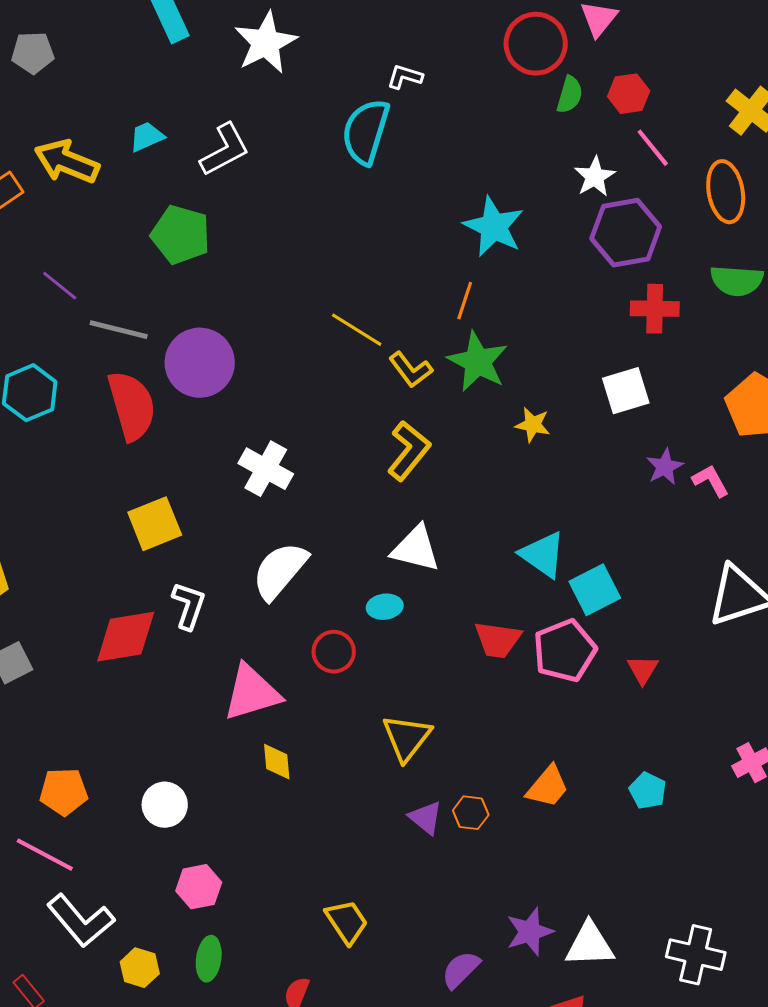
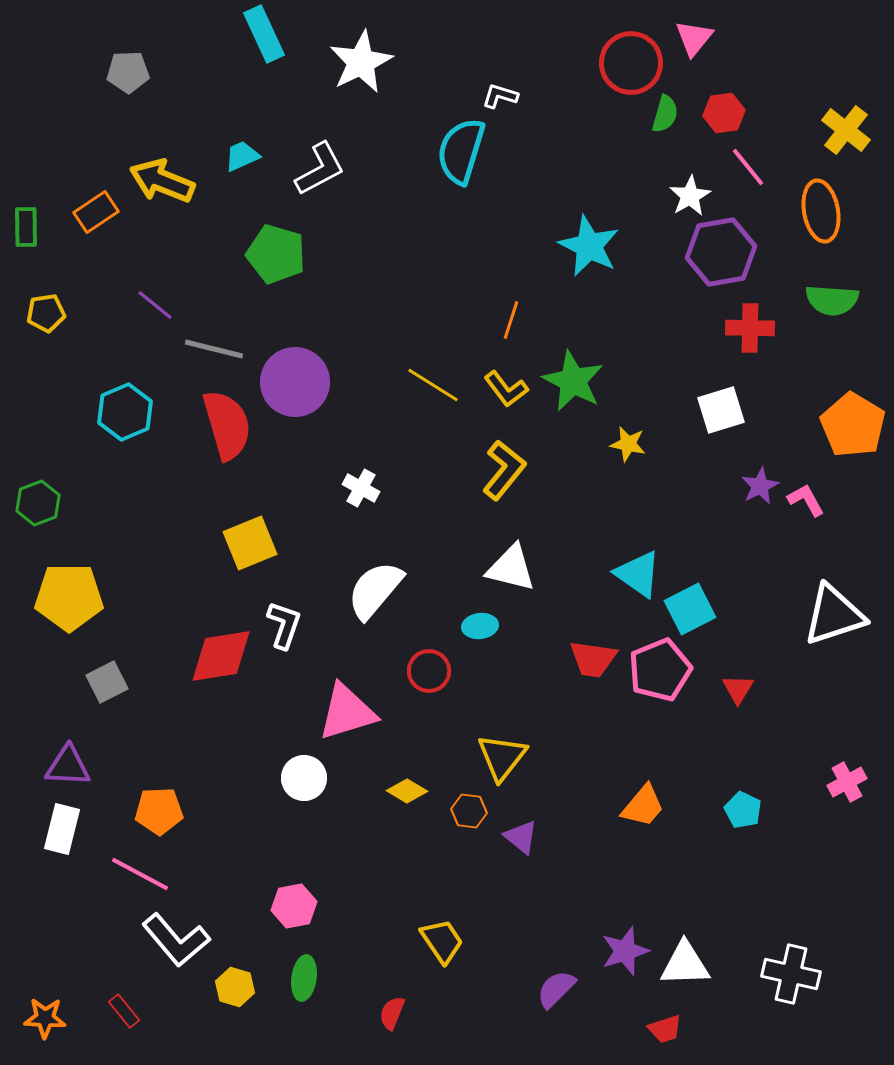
orange line: (465, 301) -> (511, 320), moved
yellow line: (357, 330) -> (433, 385), moved
white cross: (266, 469) -> (361, 488), size x0.7
yellow diamond: (277, 762) -> (407, 791), moved, turned -54
white circle: (165, 805) -> (304, 778), moved
orange hexagon: (471, 813) -> (469, 811), moved

